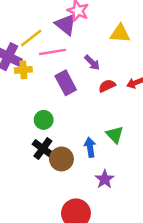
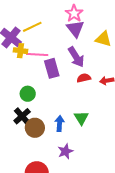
purple triangle: (66, 24) -> (75, 29), moved
pink line: (53, 52) -> (37, 55), moved
purple arrow: (92, 63) -> (76, 57), size x1.5

